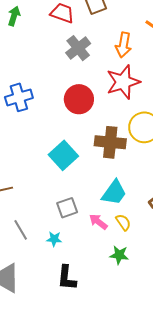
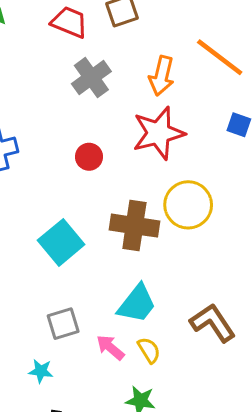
red circle: (79, 99) -> (89, 157), size x0.6

